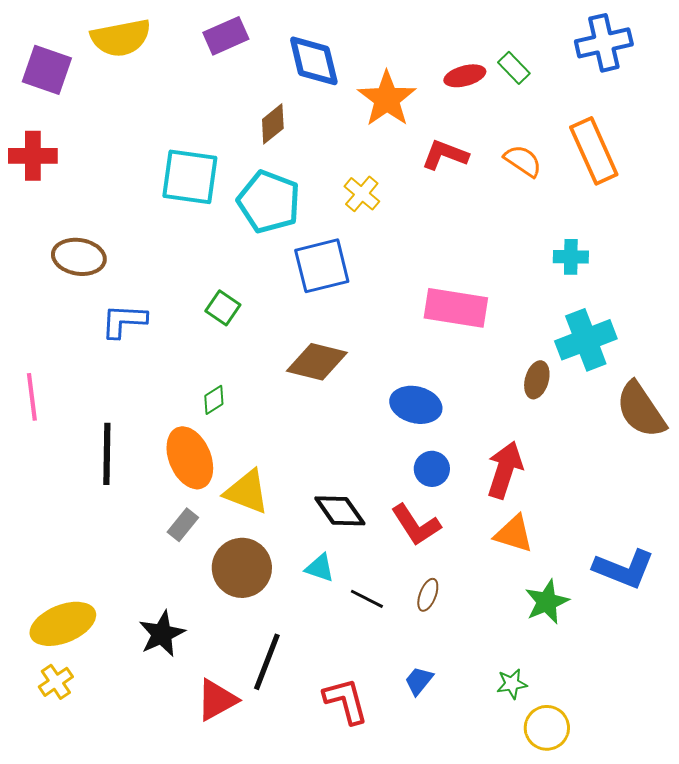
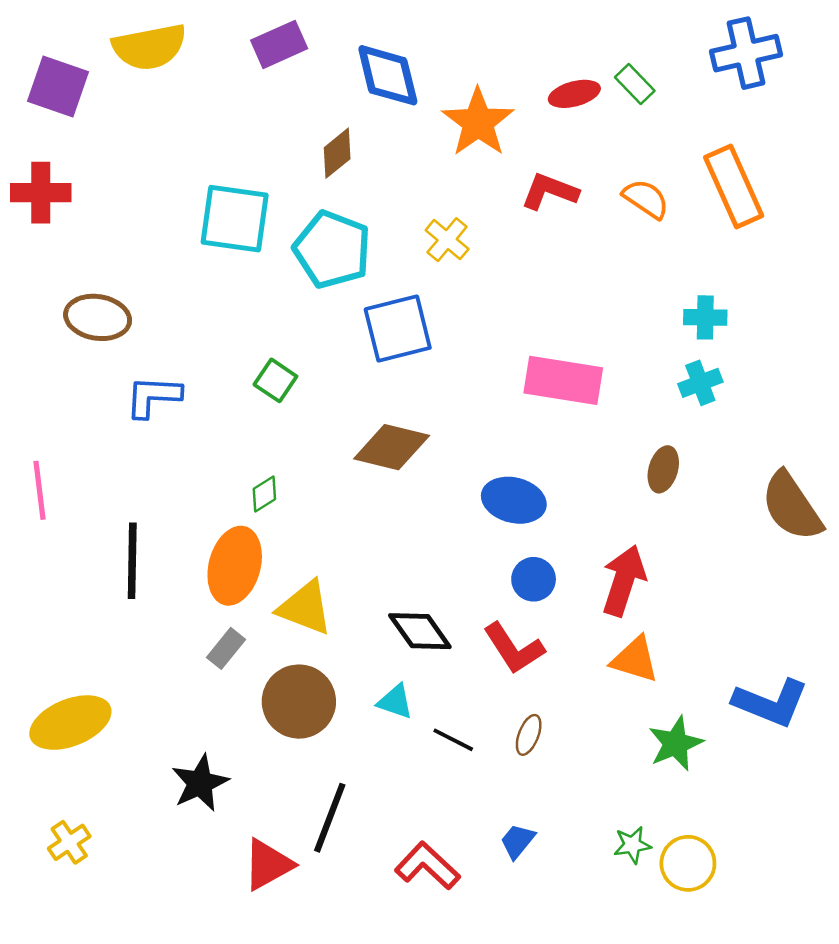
cyan cross: (586, 340) -> (700, 383), moved, size x0.6
orange ellipse: (190, 458) -> (235, 566), turned 38
yellow ellipse: (63, 624) -> (70, 723), moved
red L-shape: (346, 701) -> (427, 866), turned -32
yellow circle: (547, 728) -> (688, 863), moved

